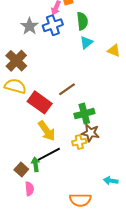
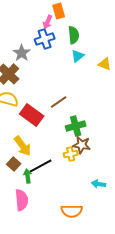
gray star: (29, 26) -> (22, 53), moved
yellow arrow: (47, 131) -> (23, 146), moved
brown square: (21, 169) -> (14, 164), moved
cyan arrow: (111, 181) -> (99, 184), moved
pink semicircle: (29, 189) -> (22, 200), size x1.5

